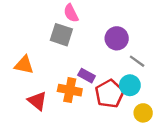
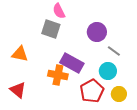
purple rectangle: (87, 76) -> (72, 63), size x1.6
red pentagon: (109, 94) -> (92, 91), moved
red triangle: (37, 101) -> (18, 90), moved

